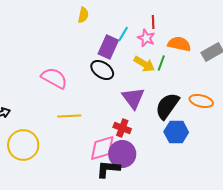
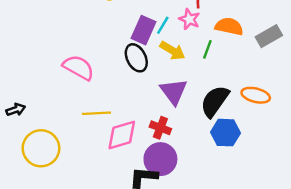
cyan line: (123, 34) -> (163, 25), moved
yellow arrow: (144, 64) -> (172, 51), moved
black ellipse: (102, 70) -> (136, 58), turned 30
pink diamond: (102, 148) -> (122, 135), moved

